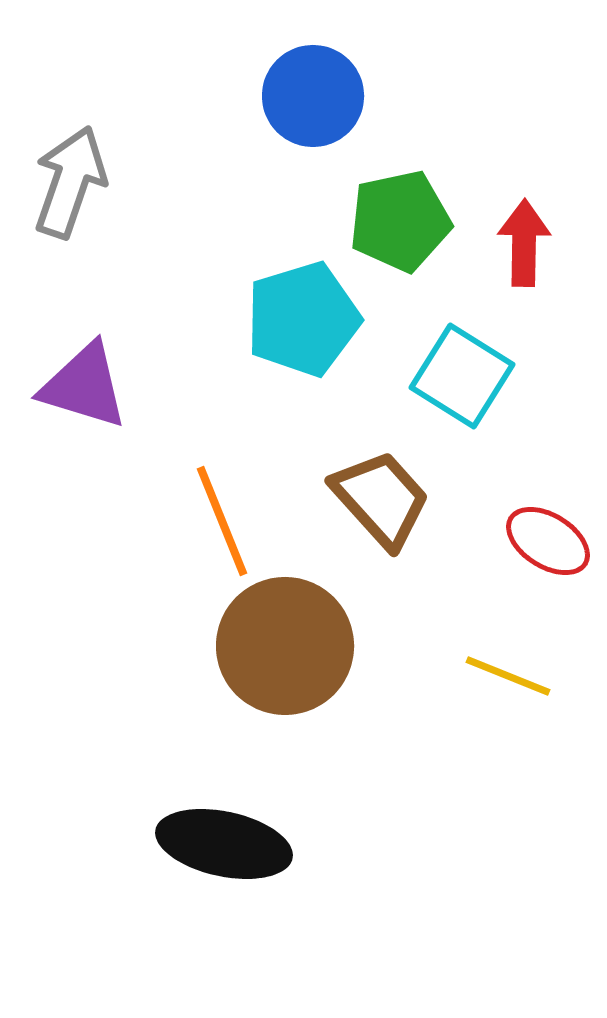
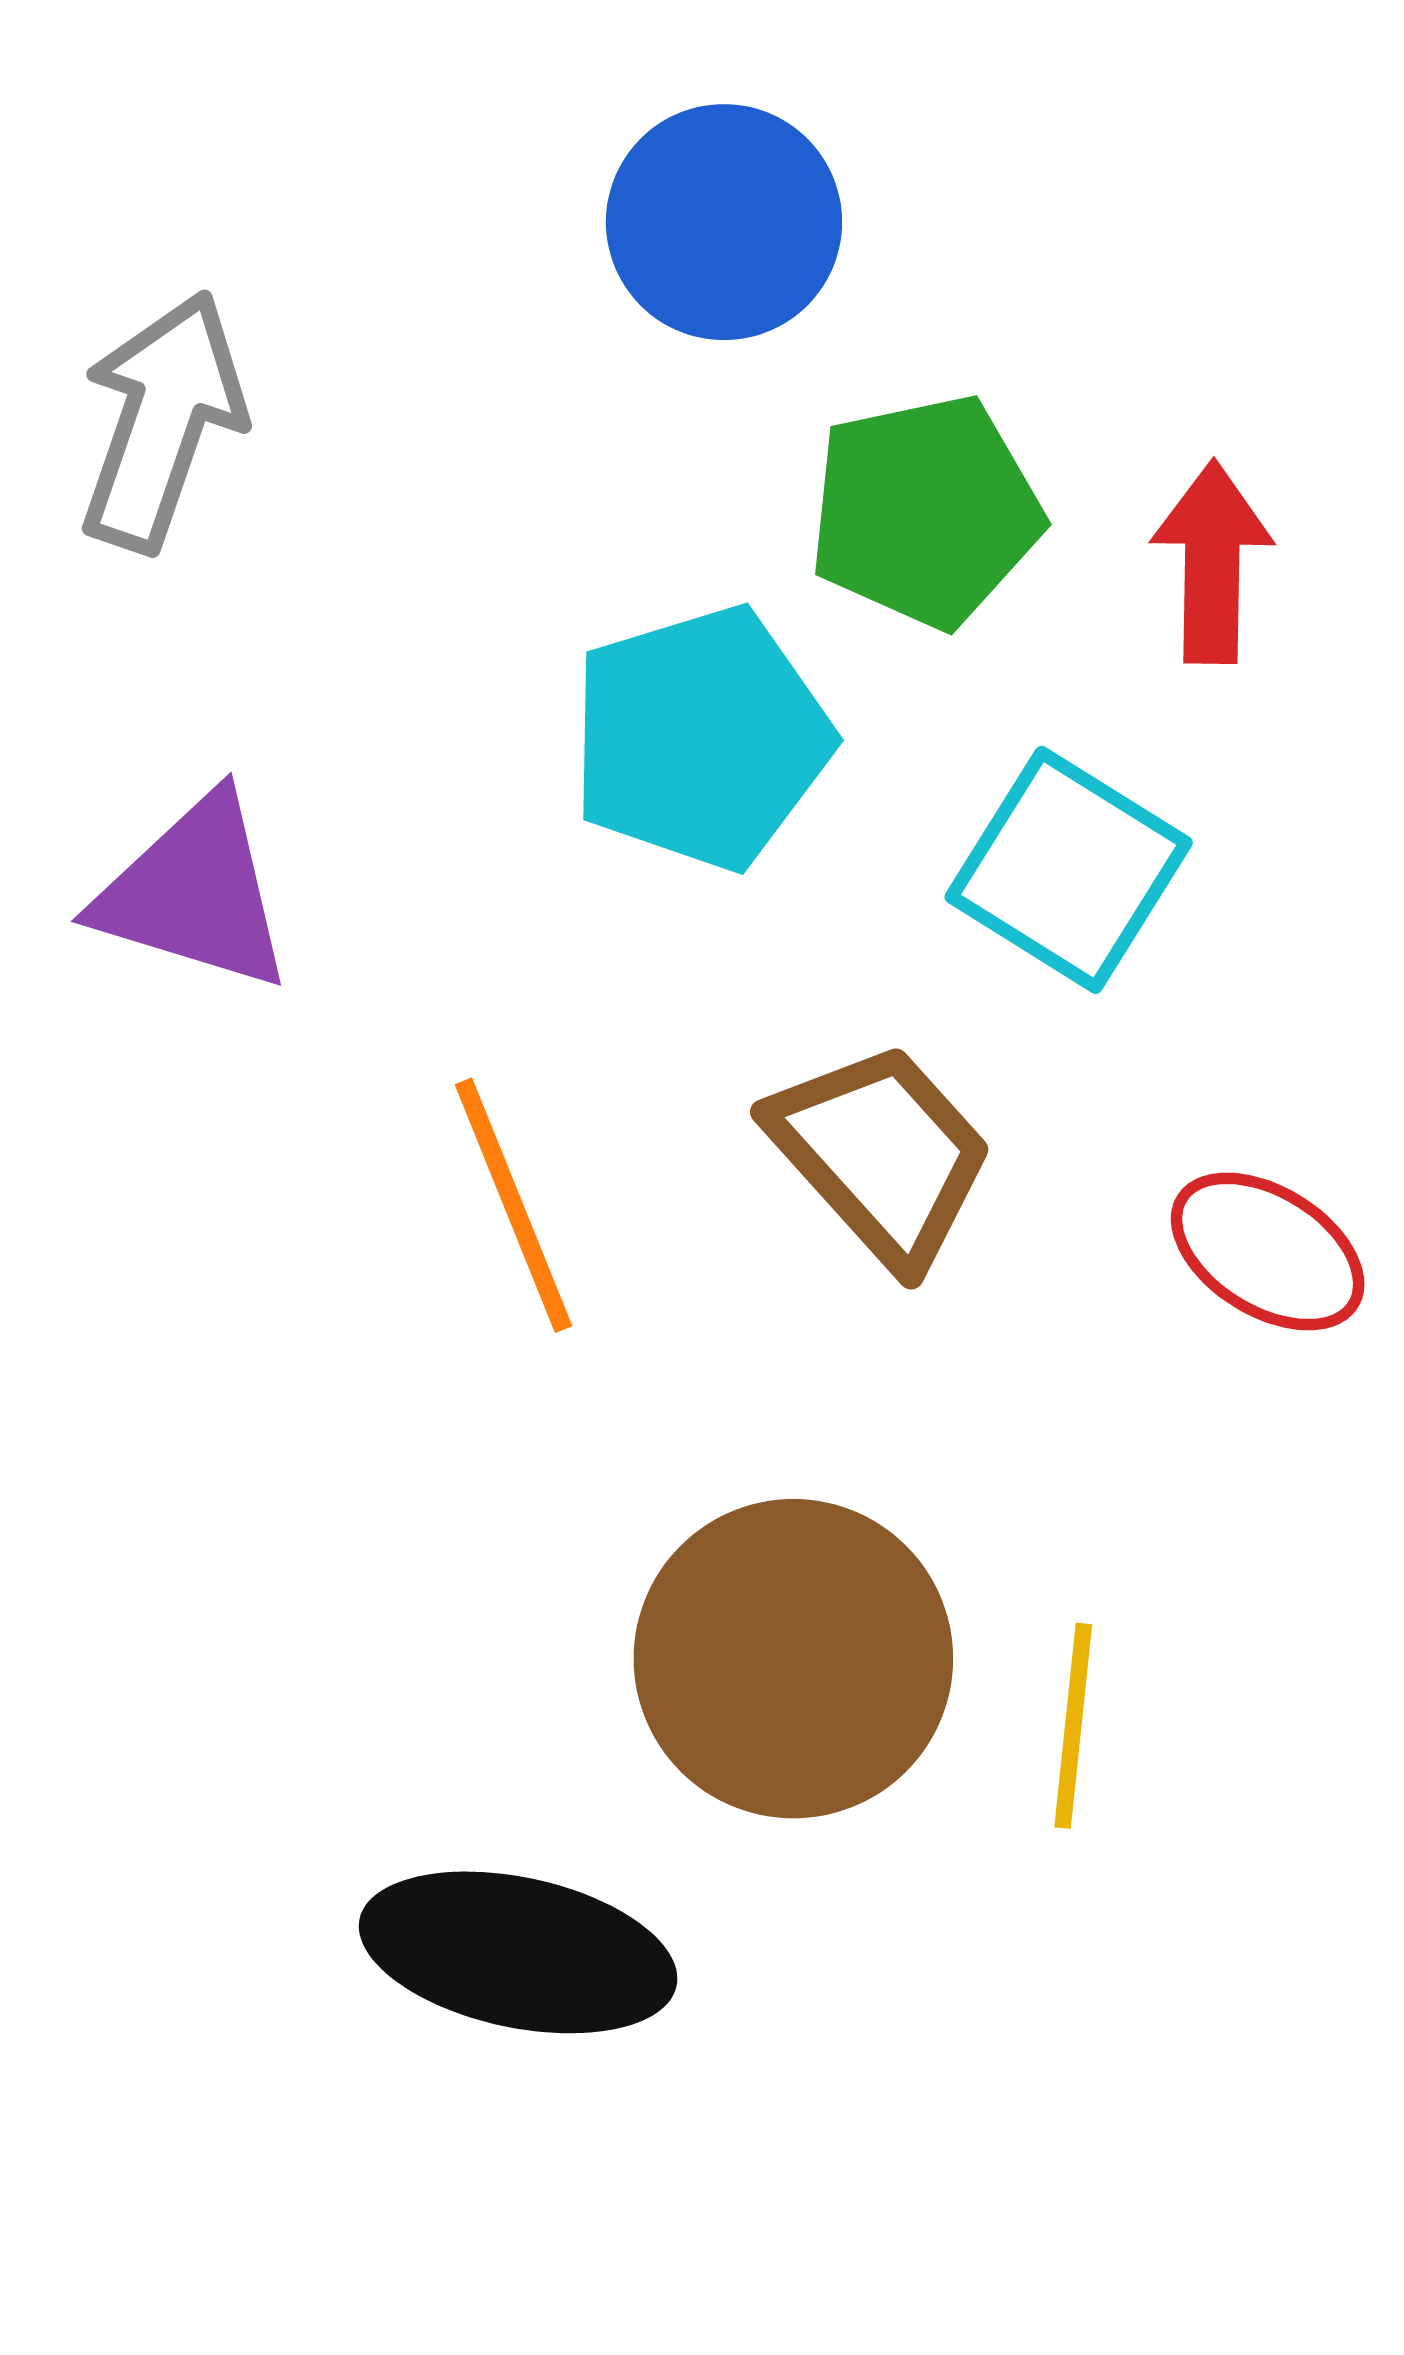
brown circle: (285, 646) -> (793, 1659), moved
yellow line: (508, 676) -> (1073, 1726), moved, turned 74

